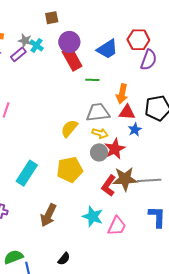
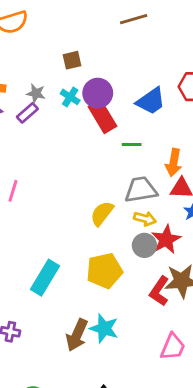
cyan cross: (37, 45) -> (70, 97), moved
cyan star: (93, 216) -> (104, 328), moved

